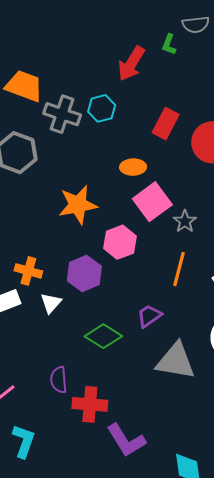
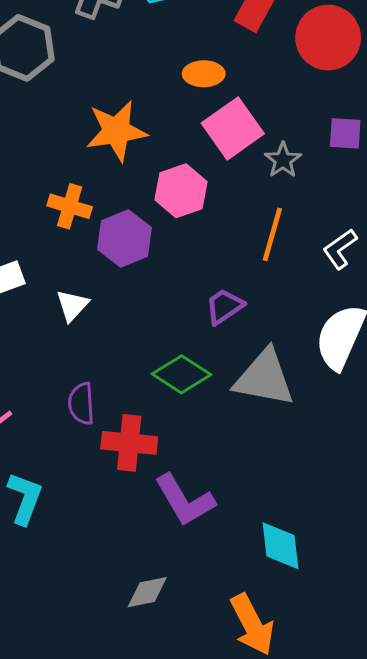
orange cross: (28, 271) -> (70, 206), moved
white triangle: (51, 303) -> (72, 305), moved
green diamond: (103, 336) -> (182, 374), moved

